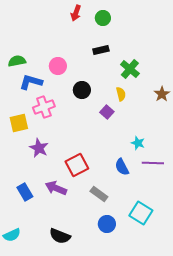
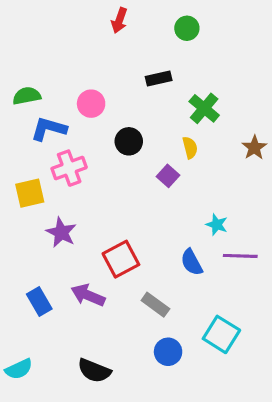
green circle: (103, 18) -> (187, 28), moved

